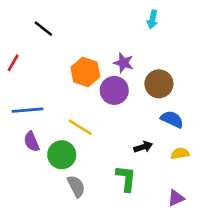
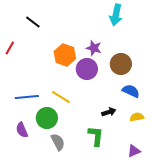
cyan arrow: (152, 19) -> (116, 15), size x1.5
blue line: (28, 110) -> (27, 97), moved
purple semicircle: (32, 142) -> (22, 130), moved

